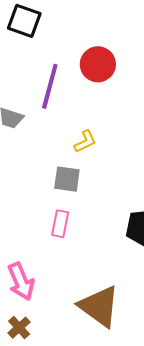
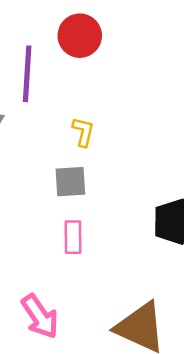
yellow L-shape: (85, 141) -> (83, 132), turned -40

